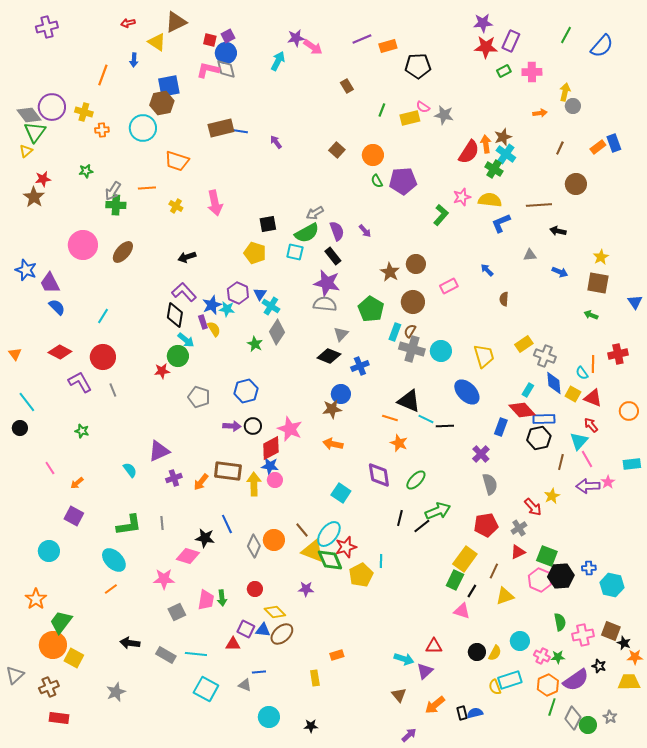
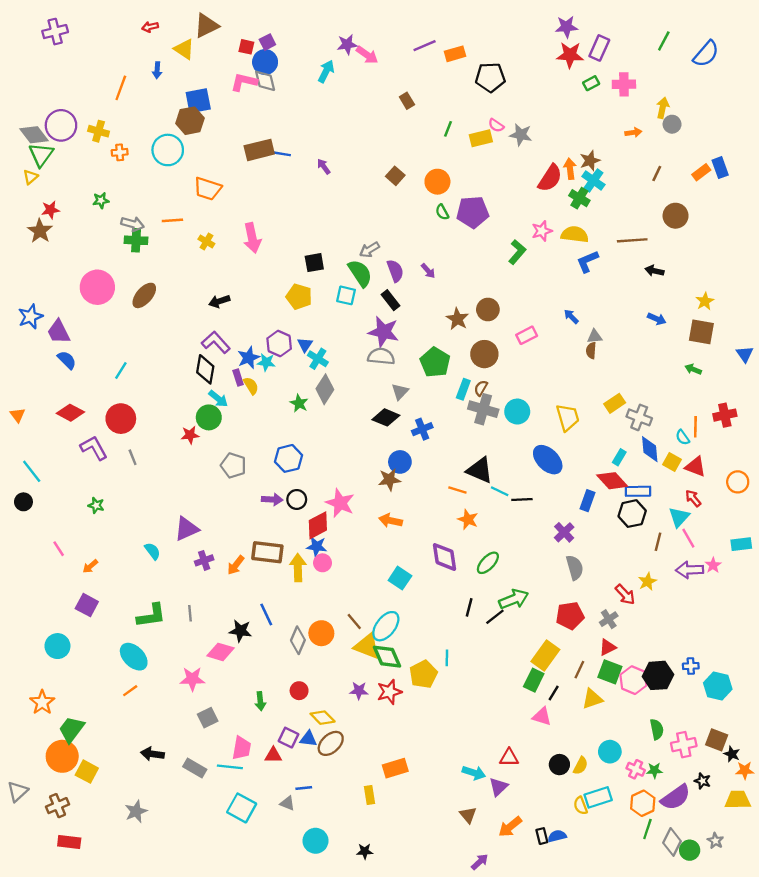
gray arrow: (113, 191) -> (133, 224), turned -108
green semicircle: (307, 233) -> (360, 273), turned -95
gray triangle: (530, 255) -> (595, 336), moved
blue star: (26, 270) -> (30, 317), turned 30
red star: (346, 547) -> (389, 692), moved
green square: (547, 556) -> (610, 672), moved
pink trapezoid: (206, 600) -> (242, 748), moved
orange rectangle: (337, 655) -> (395, 768), size x1.5

